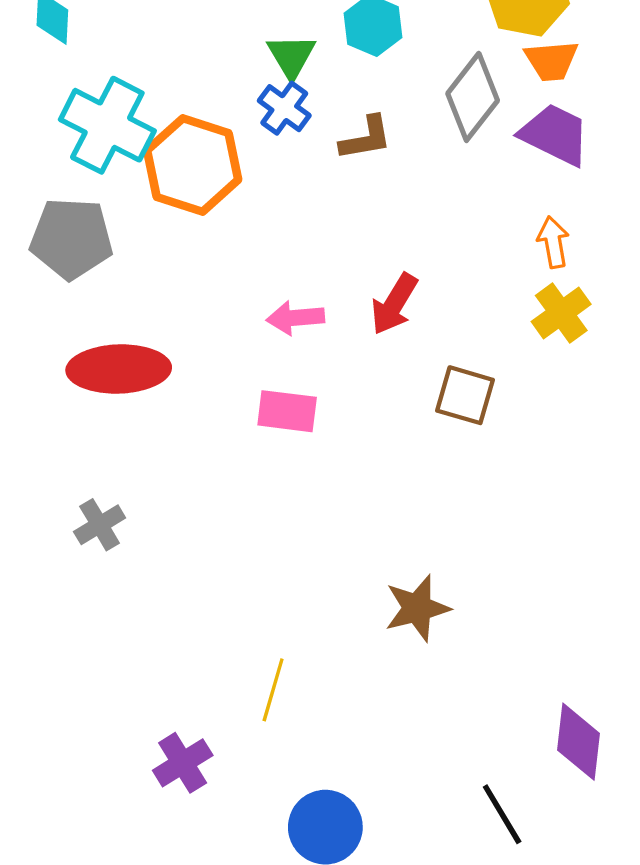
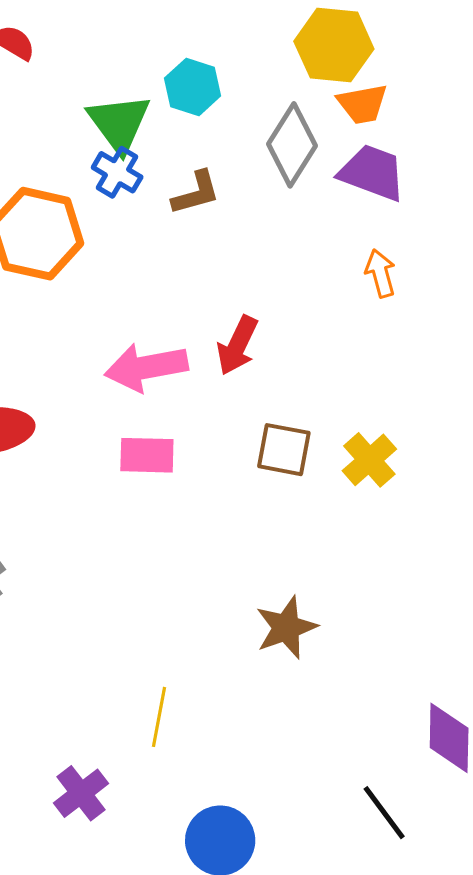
green triangle: (291, 56) -> (119, 123), size x1.4
yellow cross: (561, 313) -> (369, 460), moved
pink arrow: (295, 318) -> (146, 367), size x1.5
brown square: (465, 395) -> (284, 450), moved

